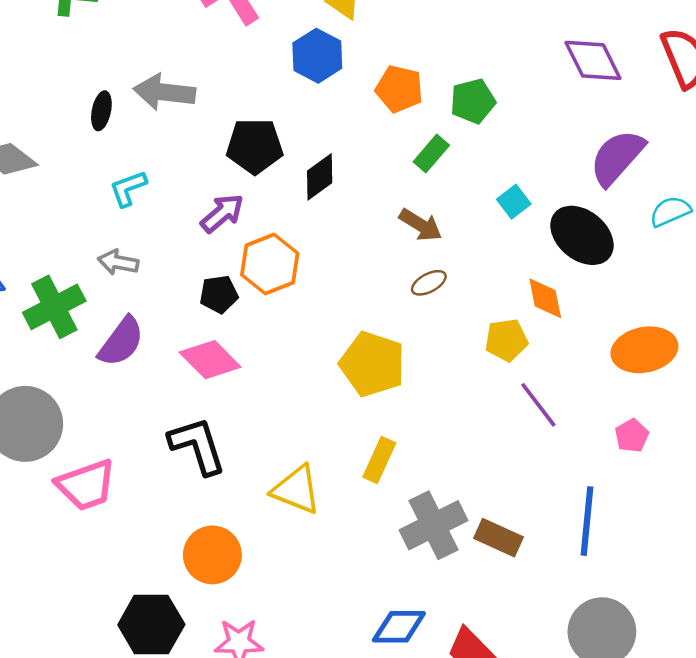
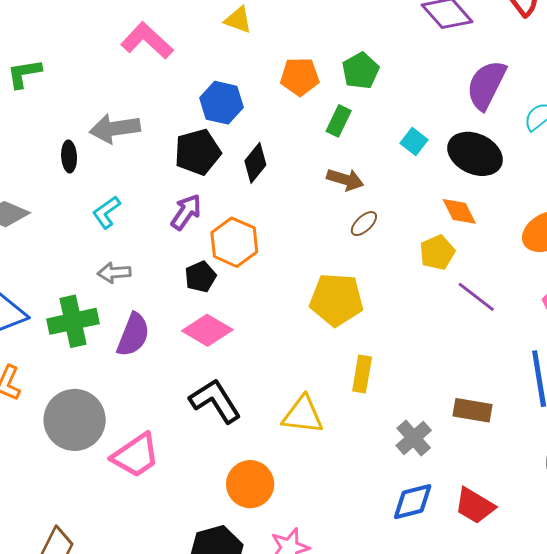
blue hexagon: (317, 56) -> (221, 103), moved
green cross: (54, 307) -> (73, 321), turned 30
gray cross: (434, 525) -> (414, 438), moved, size x0.7

